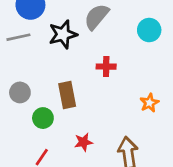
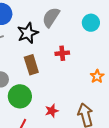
brown rectangle: (67, 95) -> (31, 65), moved
green circle: (43, 118) -> (20, 96), size x1.5

